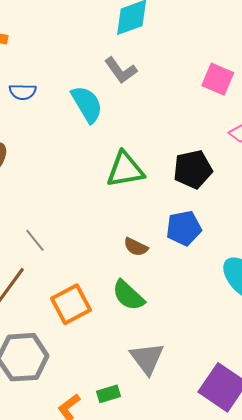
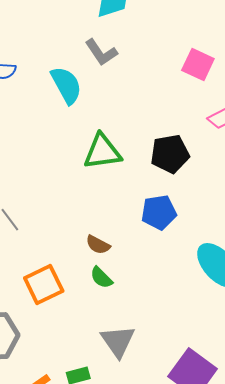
brown semicircle: (136, 247) -> (98, 245), moved
green semicircle: (128, 295) -> (101, 278), size x0.7

